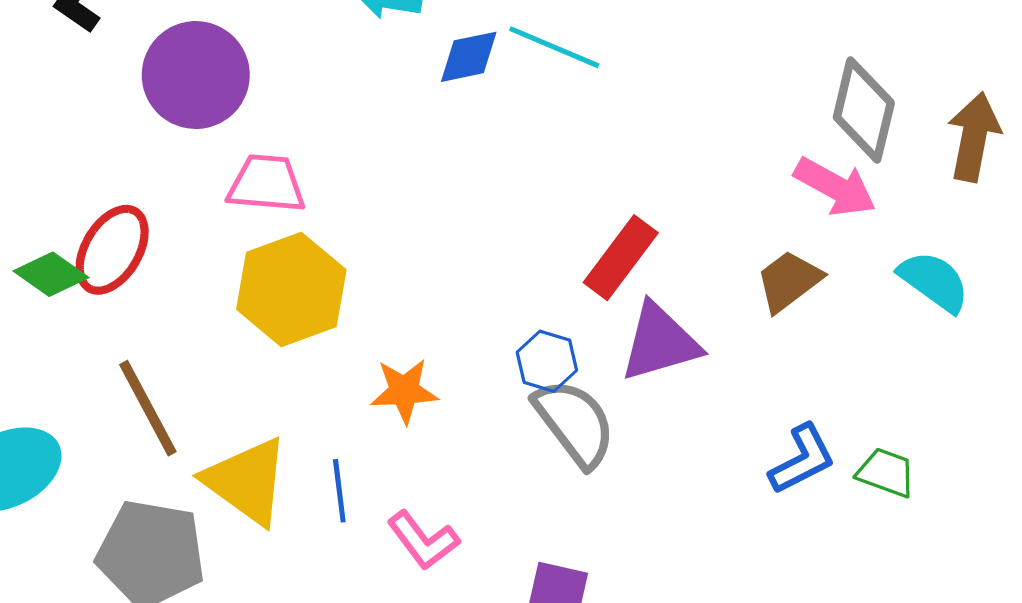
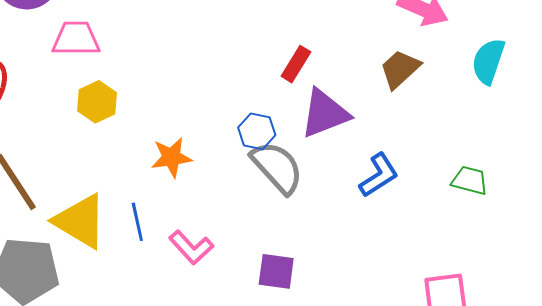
red rectangle: (621, 258) -> (296, 64), size x0.7
cyan semicircle: (934, 281) -> (488, 61), turned -102
yellow hexagon: (291, 289) -> (97, 102), size x0.6
blue L-shape: (802, 459) -> (379, 175), moved

